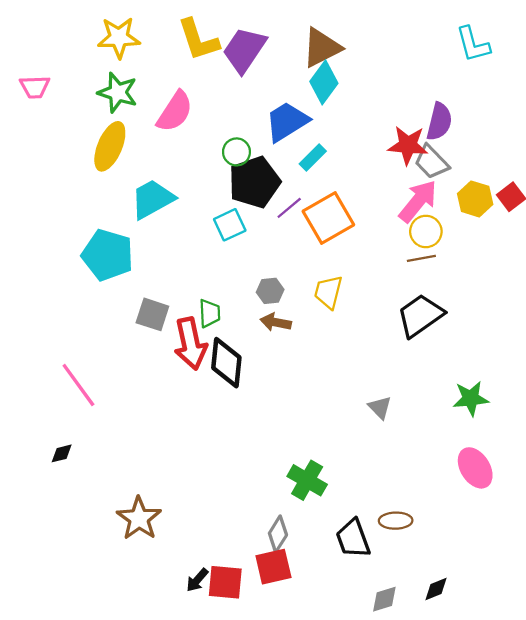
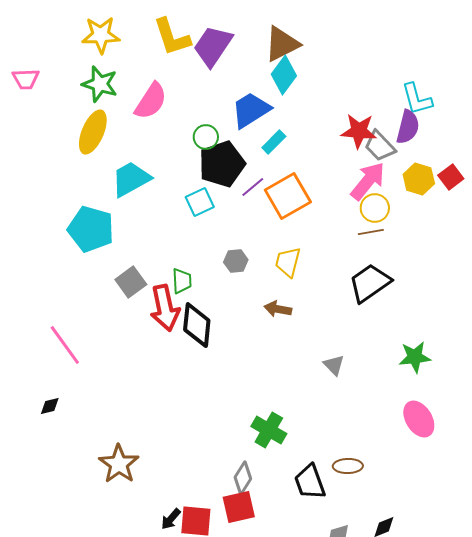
cyan L-shape: (473, 44) -> (417, 99), moved
purple semicircle: (439, 122) -> (408, 127), moved
gray square: (152, 314) -> (131, 282), turned 36
brown arrow: (276, 322) -> (278, 309), moved

